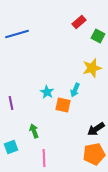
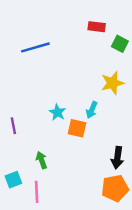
red rectangle: (79, 22) -> (97, 27), turned 48
blue line: (17, 34) -> (35, 47), moved
black arrow: (96, 129) -> (117, 158), turned -48
pink line: (44, 158) -> (37, 192), moved

